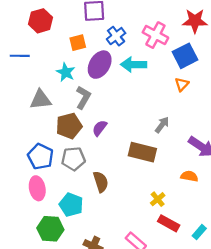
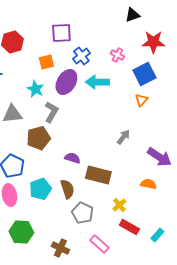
pink cross: (155, 35) -> (117, 55), size x0.6
purple semicircle: (100, 128) -> (72, 158), moved, turned 70
brown rectangle: (142, 152) -> (98, 175), moved
gray pentagon: (73, 159) -> (82, 213), moved, turned 30
cyan pentagon: (71, 205) -> (40, 189), moved, turned 30

